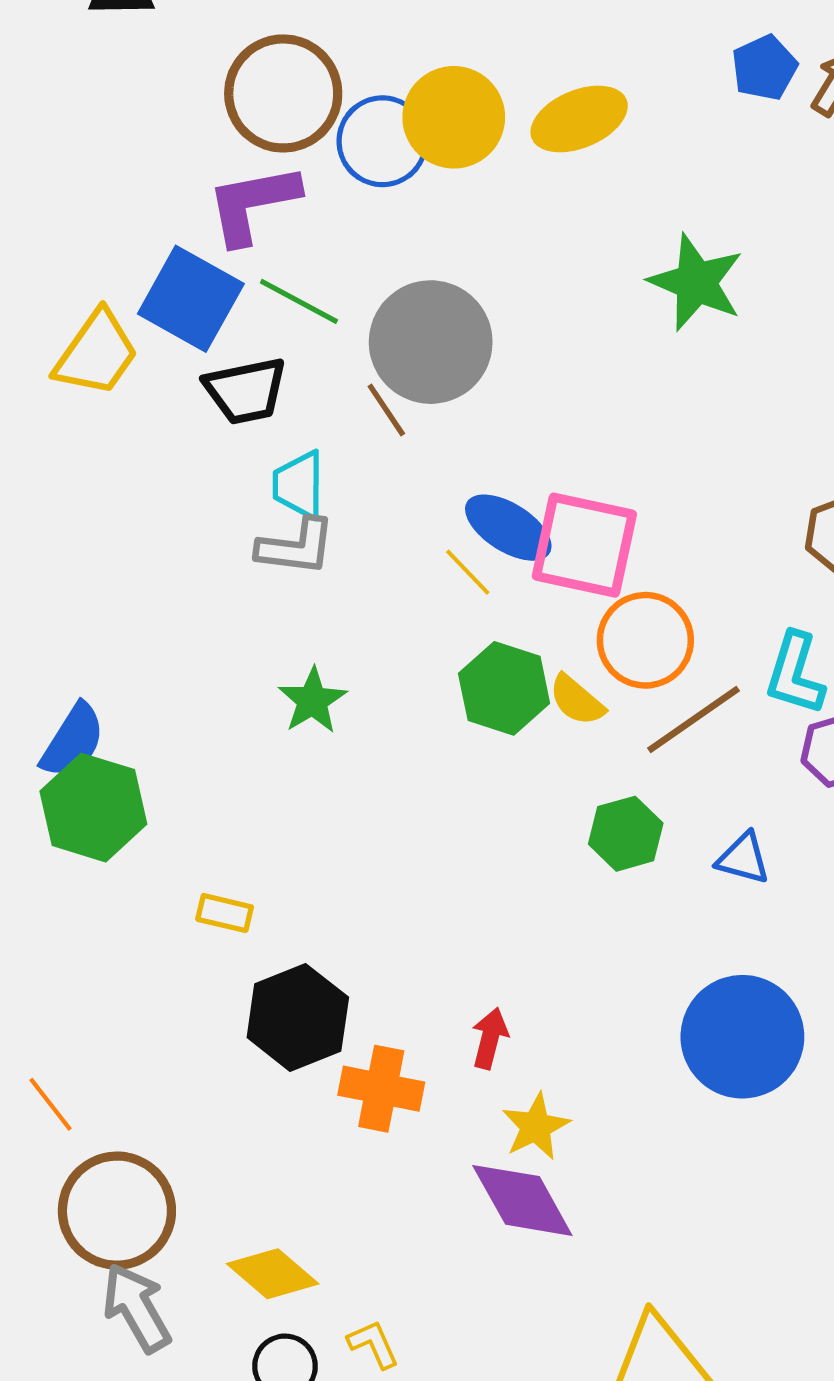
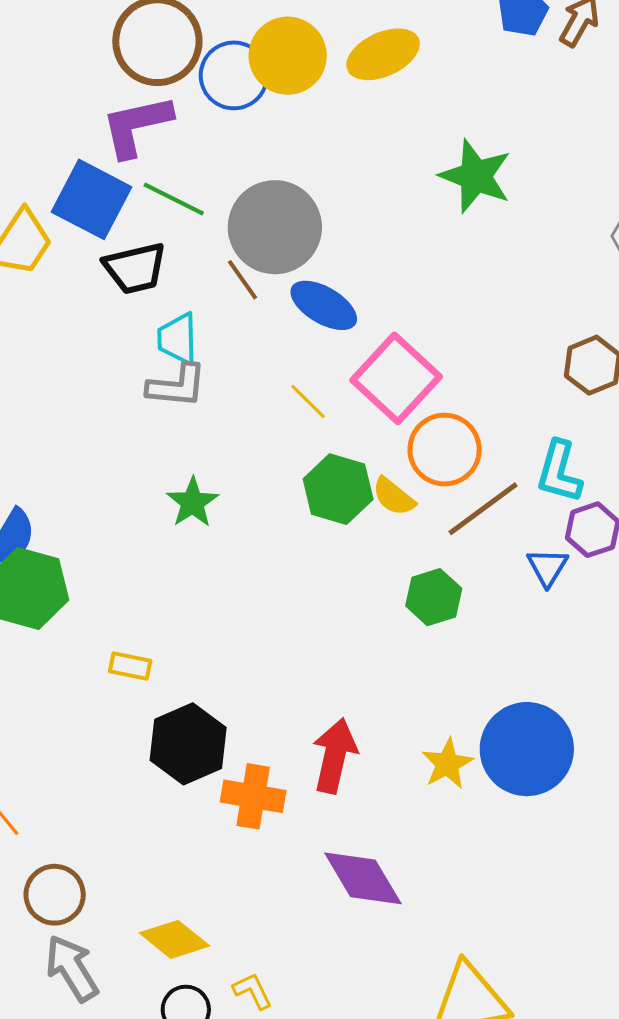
blue ellipse: (508, 528) -> (324, 305), moved
pink square: (584, 545) -> (396, 378), turned 32
blue triangle: (743, 858) -> (547, 567), moved, turned 48
red arrow: (490, 1038) -> (335, 756), size x1.6
yellow star: (536, 1127) -> (447, 764), moved
brown circle: (117, 1211) -> (55, 895), size x0.7

